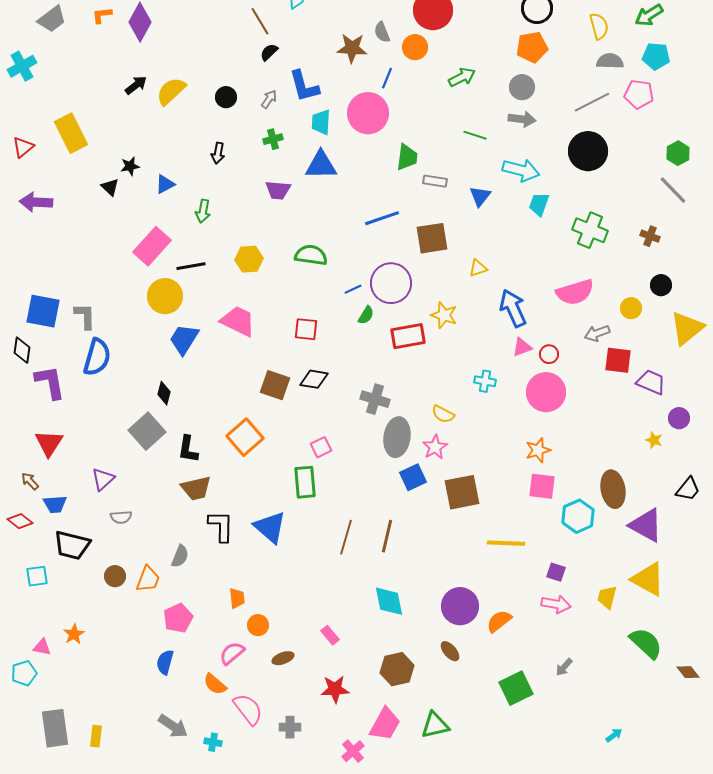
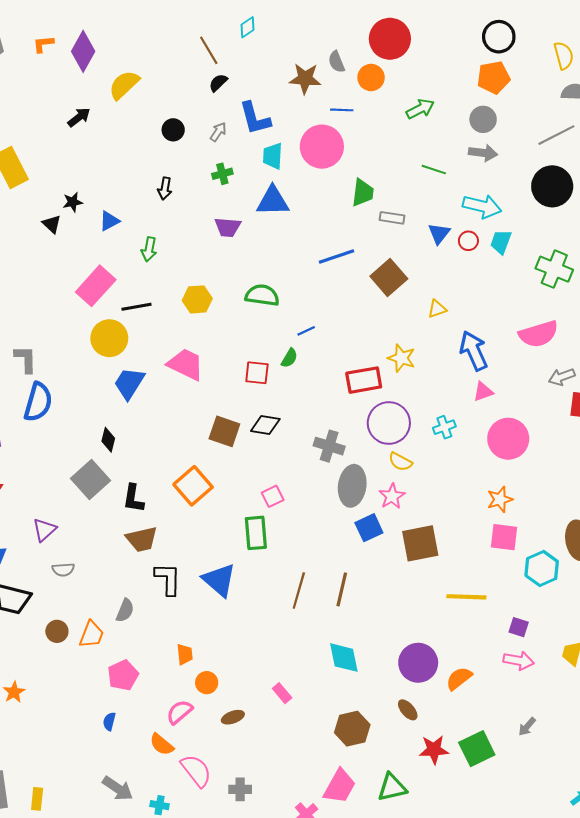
blue line: (387, 78) -> (342, 110), turned 70
yellow semicircle: (171, 91) -> (124, 85), moved
brown square: (432, 238) -> (389, 277), turned -32
purple circle: (391, 283) -> (389, 423), moved
green semicircle: (366, 315) -> (289, 358), moved
red circle: (549, 354) -> (468, 241), moved
cyan cross: (485, 381) -> (444, 427), turned -30
blue semicircle: (165, 662) -> (109, 721), size x0.7
red star: (335, 689) -> (434, 750), moved

